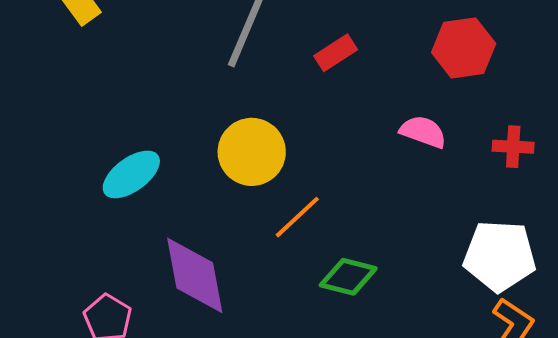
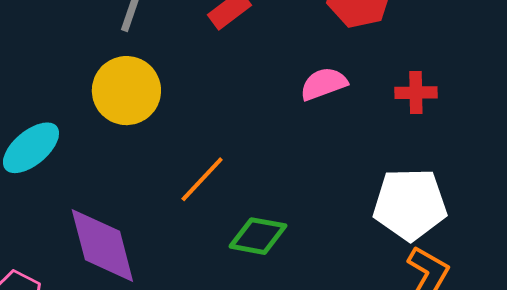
pink semicircle: (423, 132) -> (324, 84), turned -36
yellow circle: (252, 152) -> (126, 91), moved

